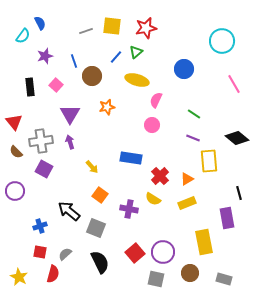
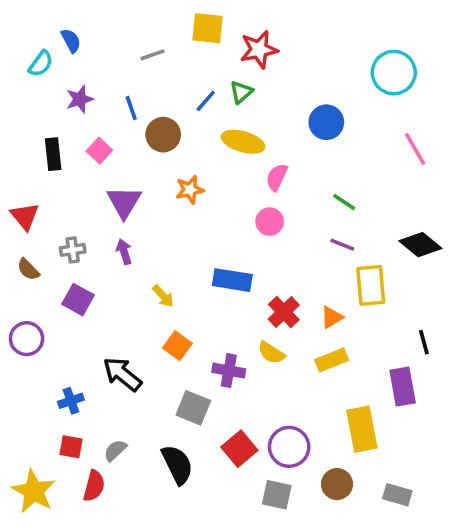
yellow square: (112, 26) -> (207, 28), moved
gray cross: (41, 141) -> (73, 250), size x0.6
gray square: (96, 228) -> (193, 408), moved
yellow star: (19, 277) -> (34, 491), size x1.4

